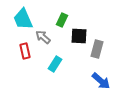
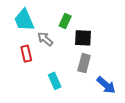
gray rectangle: (97, 49) -> (84, 63), moved
cyan rectangle: (55, 64) -> (55, 81), moved, turned -56

